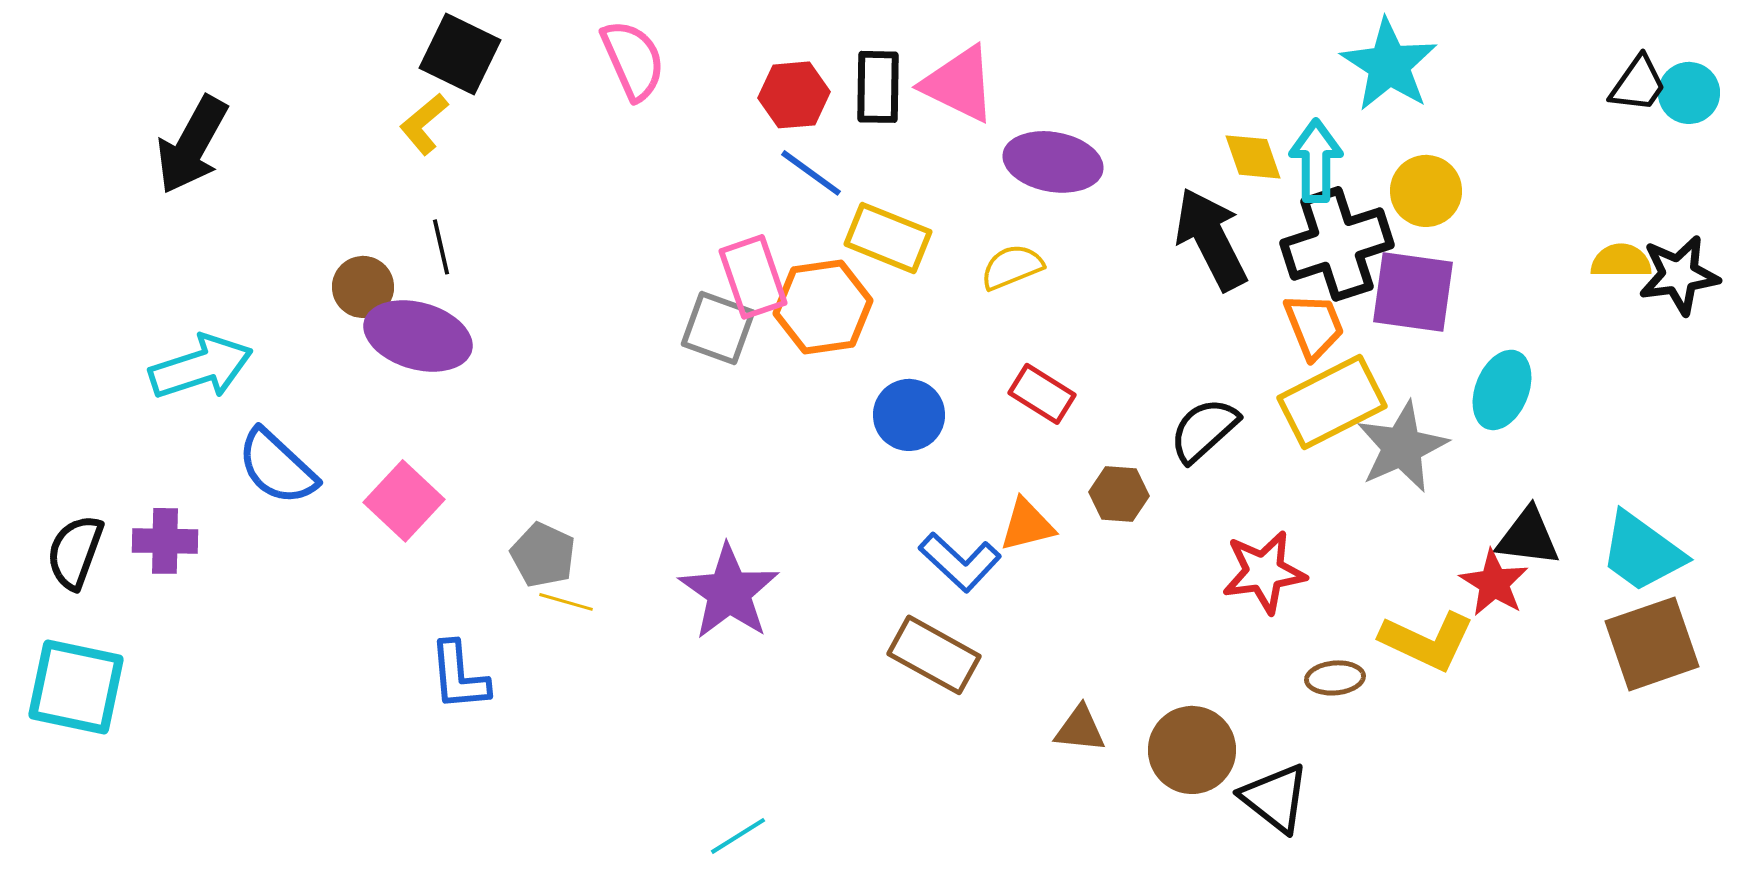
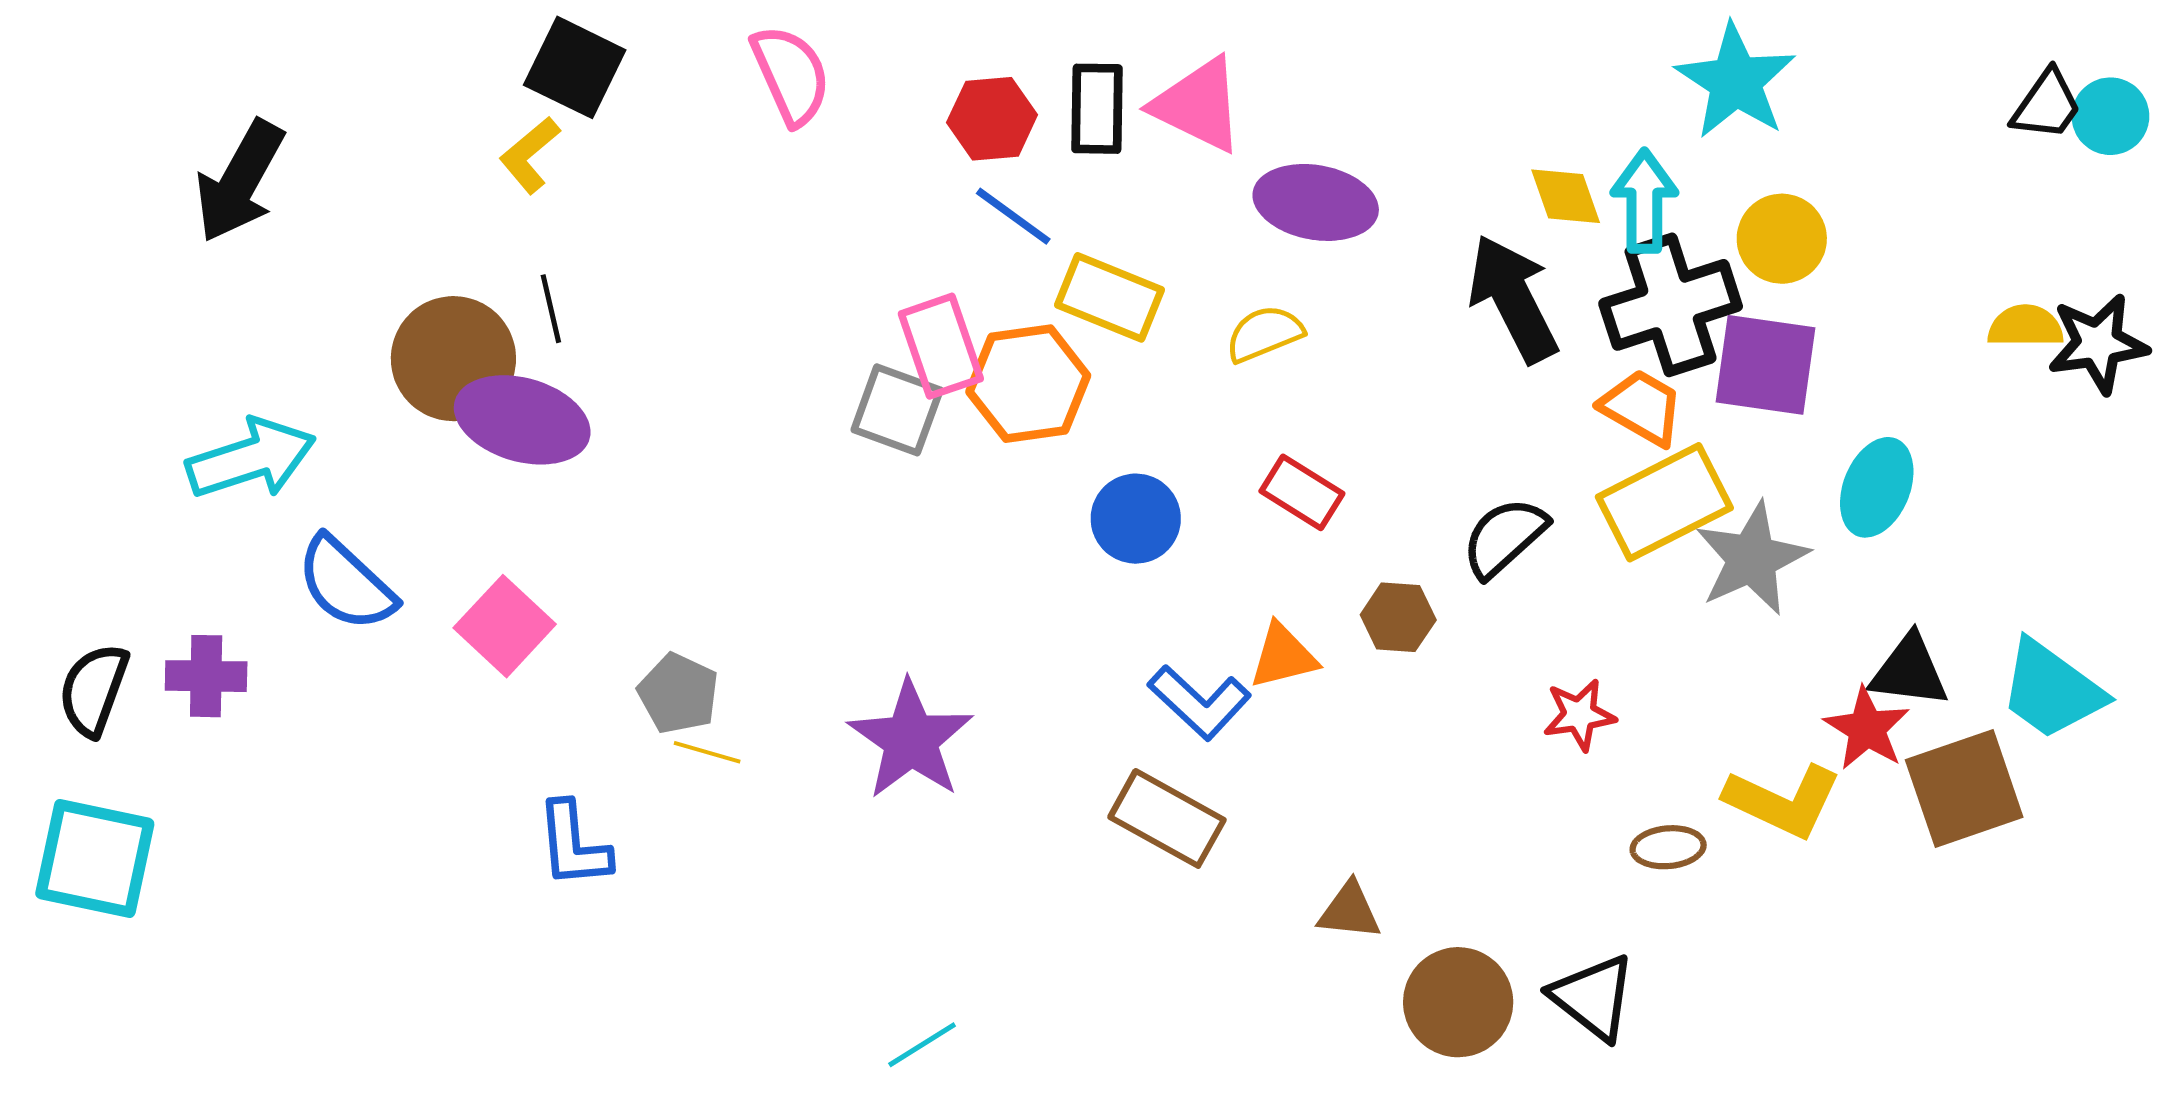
brown circle: (363, 287) -> (453, 359), size x1.6
orange trapezoid: (1314, 326) -> (1642, 407), turned -38
red star: (1264, 572) -> (1579, 715), size x0.7
brown square: (1652, 644) -> (1964, 789), moved
brown circle: (1192, 750) -> (1458, 1002), moved

